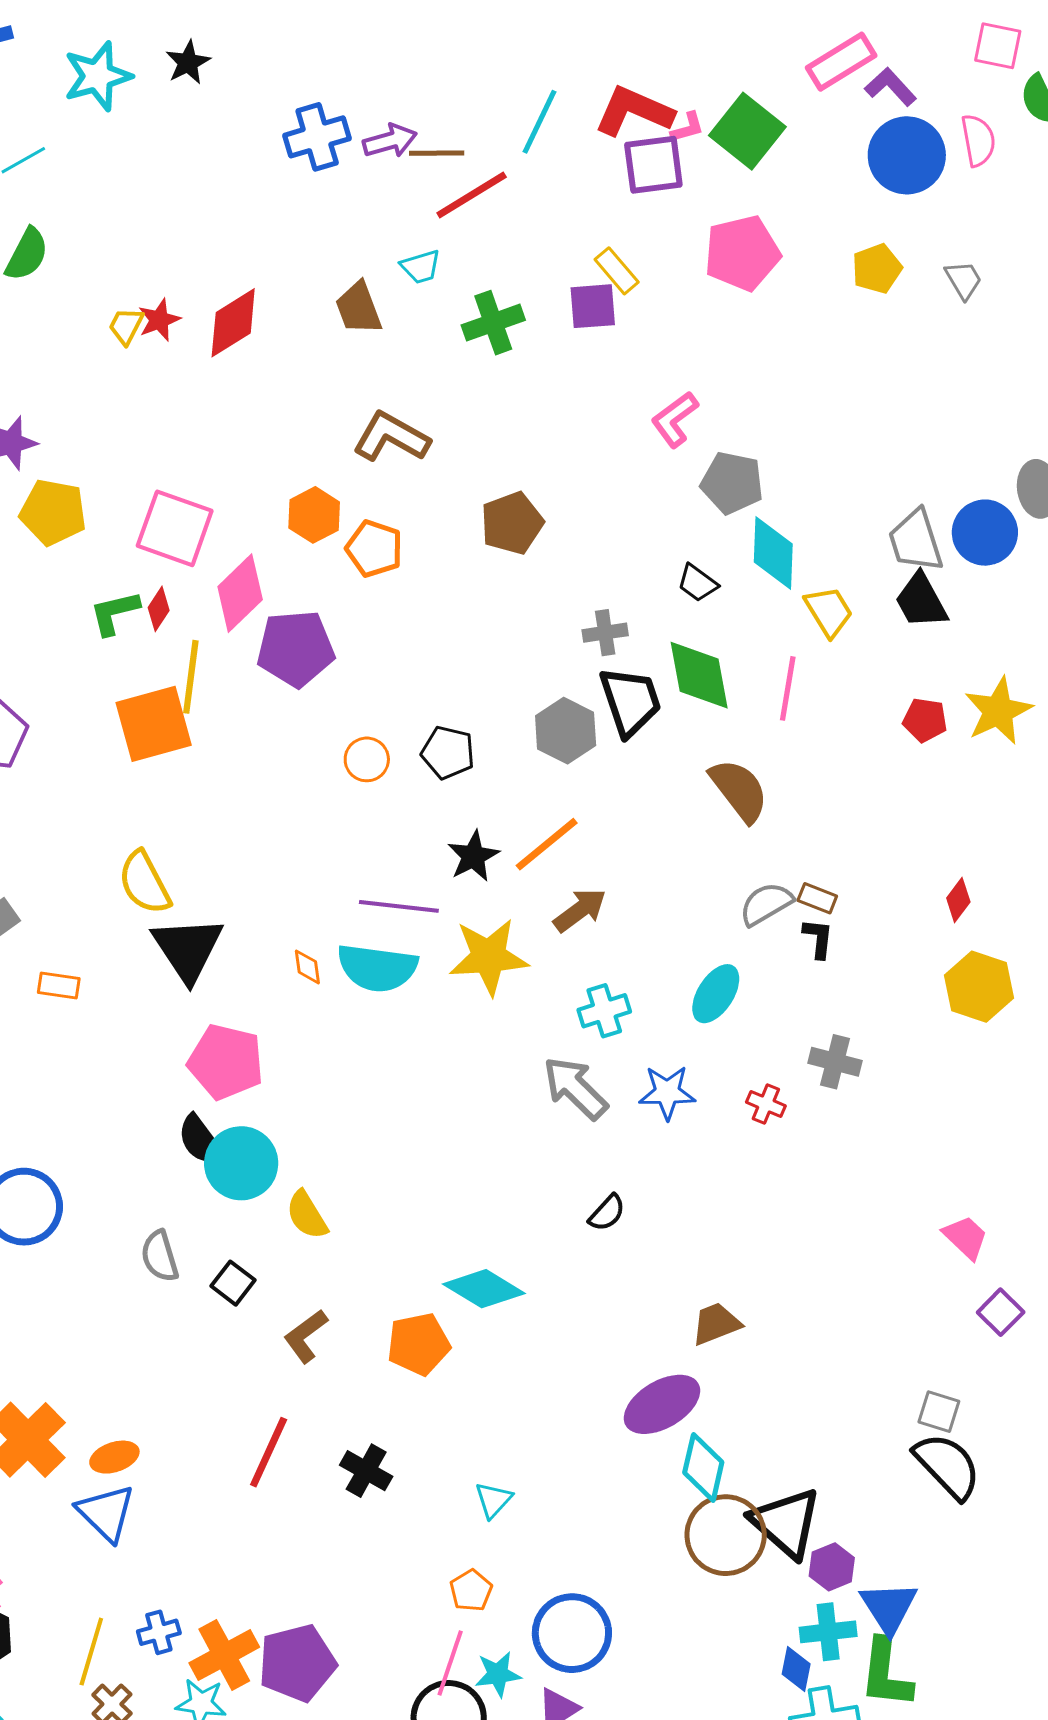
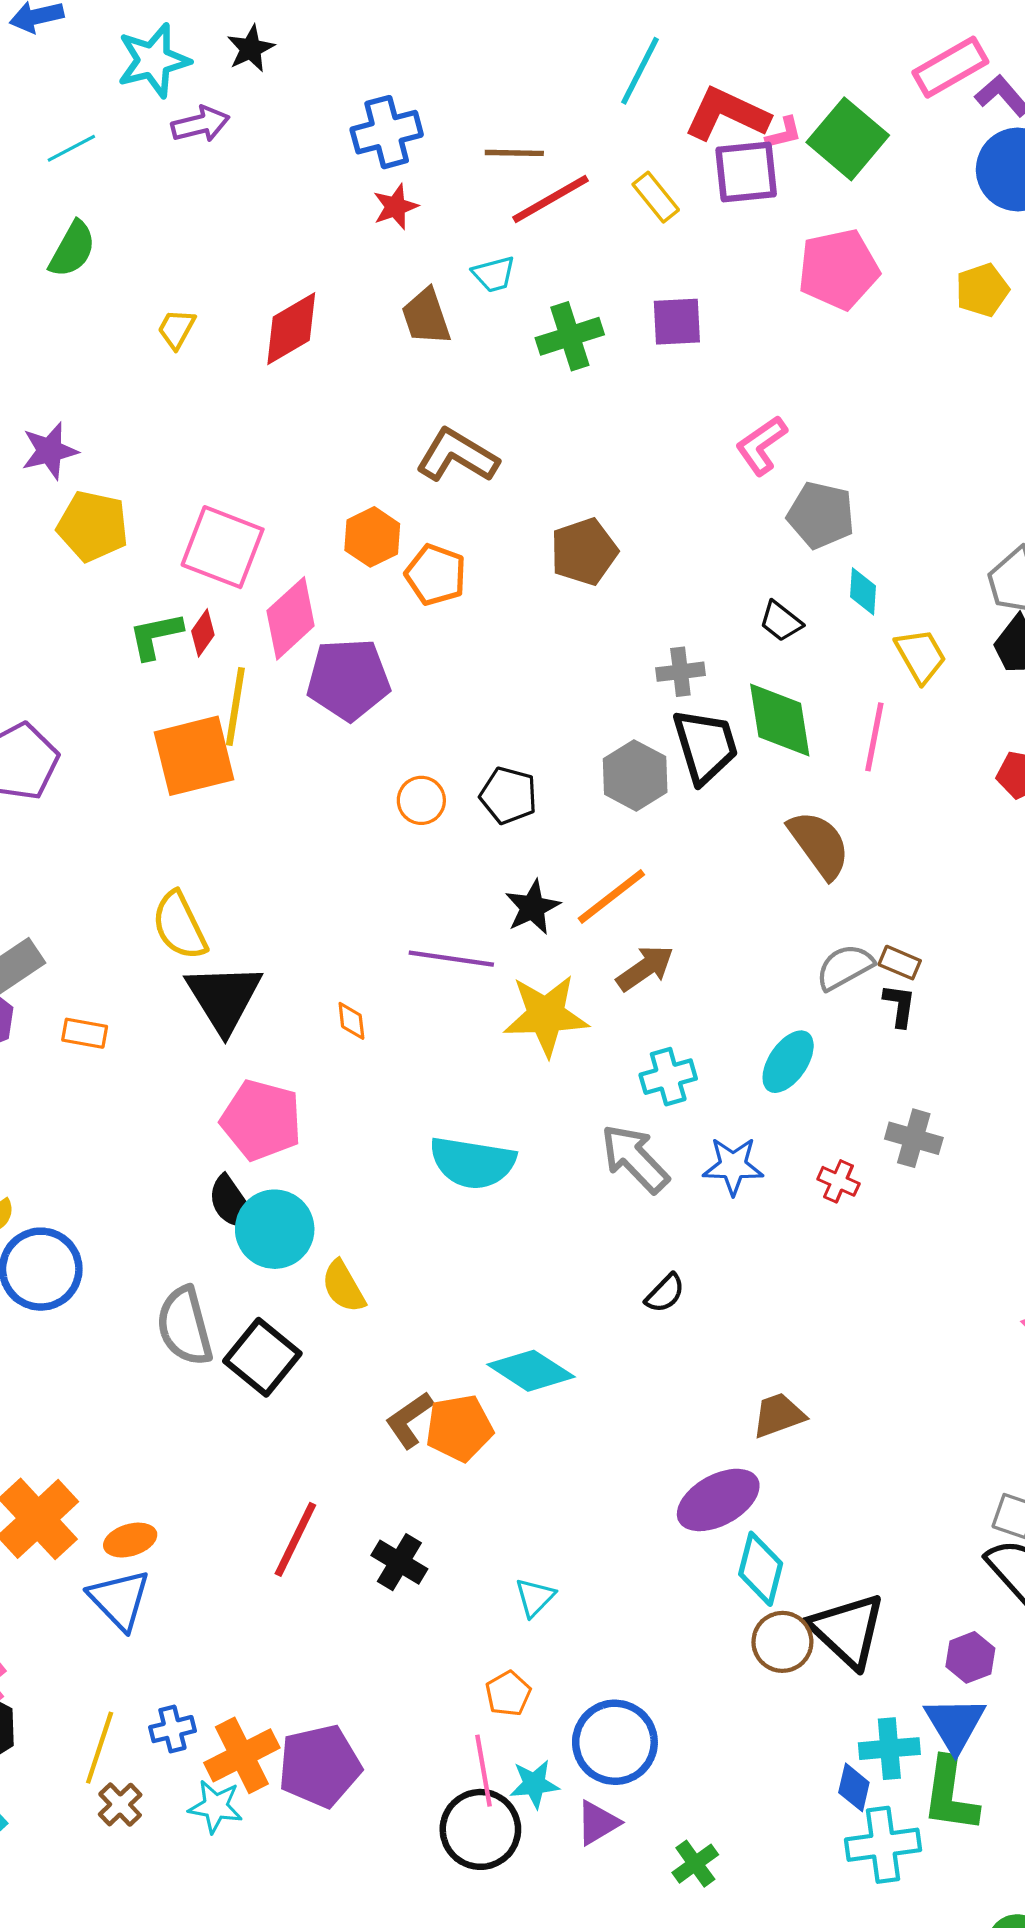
cyan line: (540, 122) -> (640, 71), moved
purple arrow: (390, 141) -> (200, 124), moved
yellow rectangle: (617, 271) -> (656, 197), moved
red star: (159, 320) -> (396, 207), moved
cyan diamond: (773, 553) -> (863, 591), size x0.6
cyan semicircle: (377, 968) -> (473, 1163), moved
gray semicircle: (160, 1256) -> (185, 1326), size x1.4
black square: (233, 1283) -> (262, 1357), size x1.6
brown L-shape: (306, 1336) -> (409, 1420), moved
brown circle: (726, 1535) -> (782, 1642), size x0.7
purple hexagon: (832, 1567) -> (970, 1657), moved
pink line: (450, 1663) -> (484, 1771), turned -30

